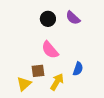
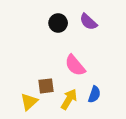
pink semicircle: (50, 50) -> (75, 65), moved
blue semicircle: (78, 69) -> (94, 94), moved

